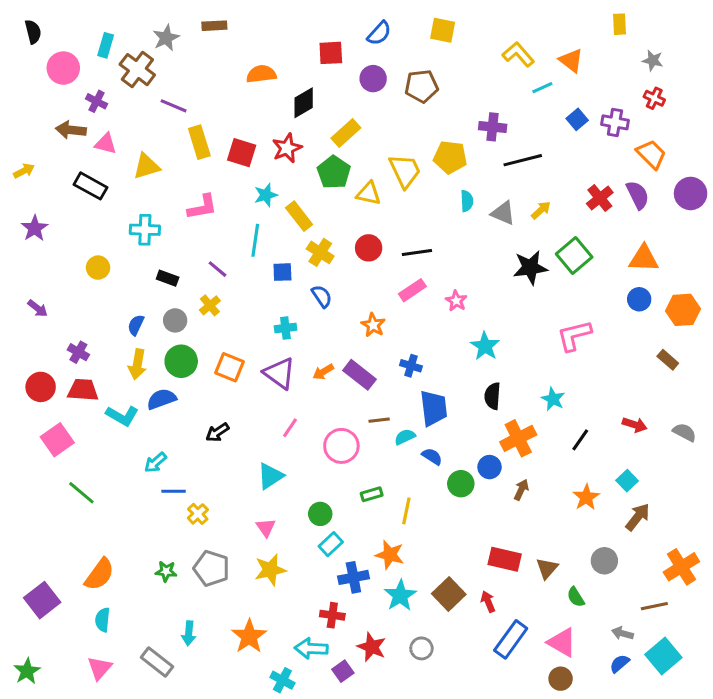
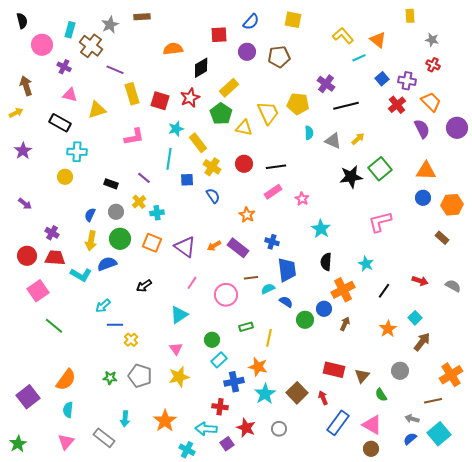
purple cross: (493, 127) -> (326, 84), turned 30
brown arrow: (71, 130) -> (26, 86), moved, turned 66
red cross: (600, 198) -> (397, 105), moved
cyan cross: (145, 230) -> (77, 152), moved
cyan cross: (285, 328) -> (157, 213), moved

